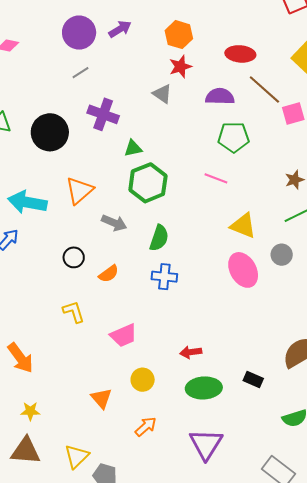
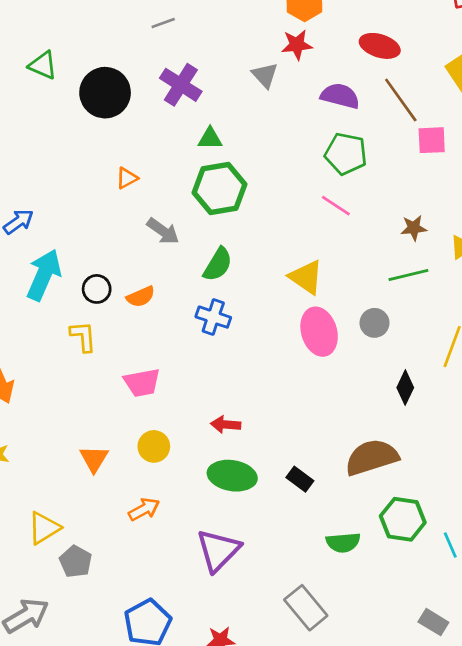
pink line: (216, 178) -> (336, 206), moved
orange triangle: (79, 190) -> (127, 178), size x0.6
cyan arrow: (27, 202) -> (44, 275), moved, turned 90
yellow triangle: (243, 226) -> (306, 277), moved
black circle: (74, 257) -> (97, 289), moved

